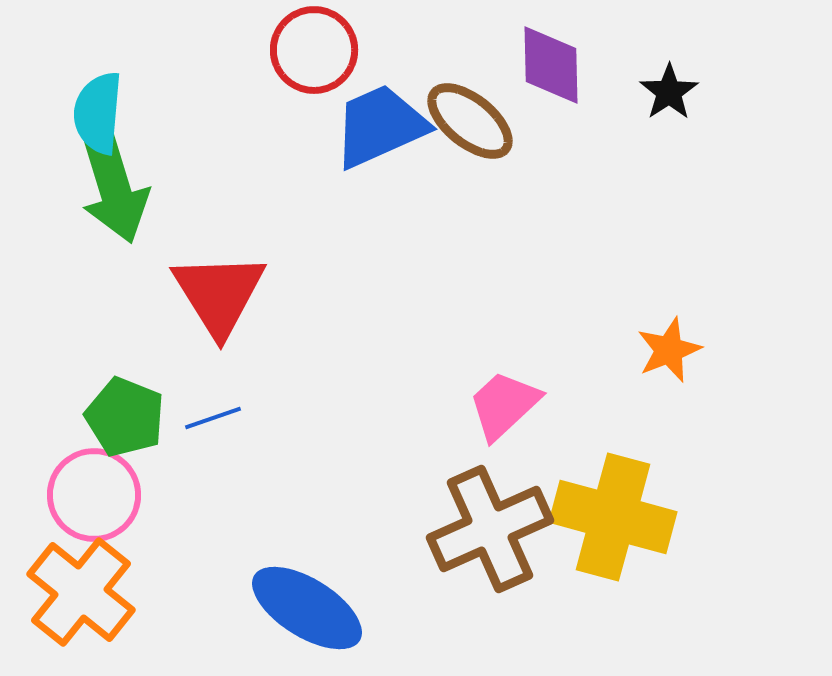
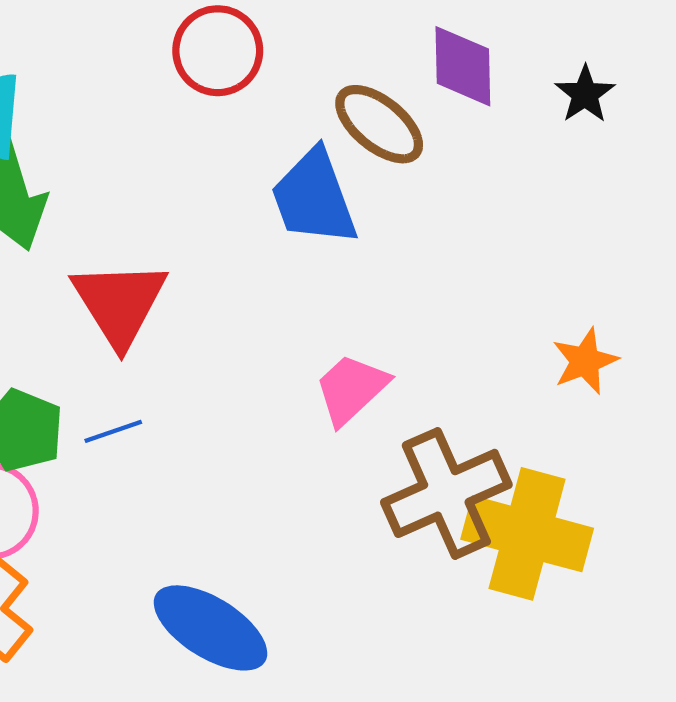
blue trapezoid: (380, 126) -> (314, 198), moved, turned -86
pink trapezoid: (504, 405) -> (351, 389), moved
brown cross: (490, 529) -> (446, 493), moved

